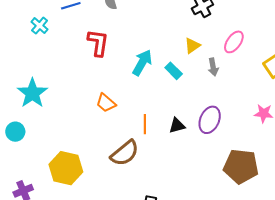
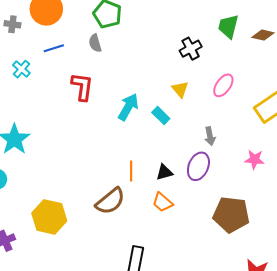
yellow triangle: (192, 46) -> (180, 89), turned -36
gray arrow: (213, 67) -> (210, 136), moved
orange trapezoid: (106, 103) -> (162, 202), moved

